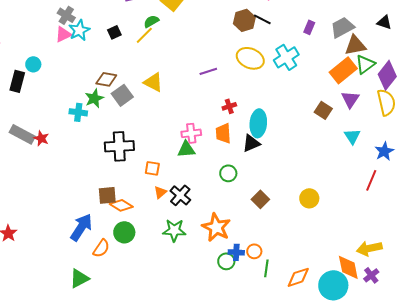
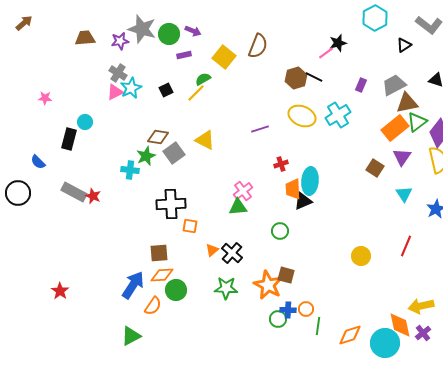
pink cross: (191, 133) -> (243, 191), turned -30
orange trapezoid: (223, 133) -> (293, 189), moved
orange square: (152, 168) -> (190, 226), moved
red line: (371, 180) -> (406, 246), moved
brown square: (260, 199) -> (286, 275), moved, turned -30
orange diamond: (121, 205) -> (162, 275), moved, turned -35

